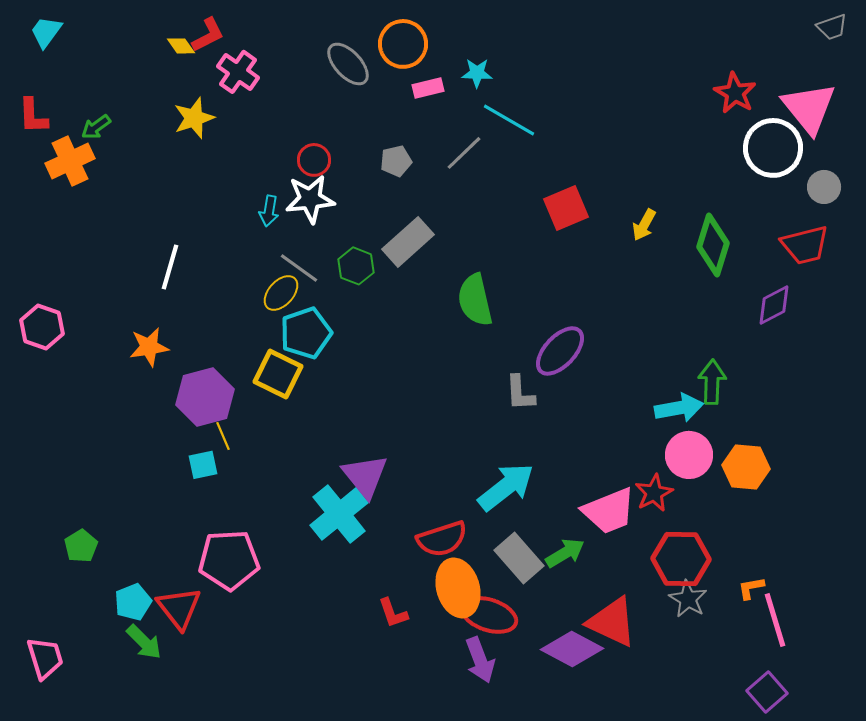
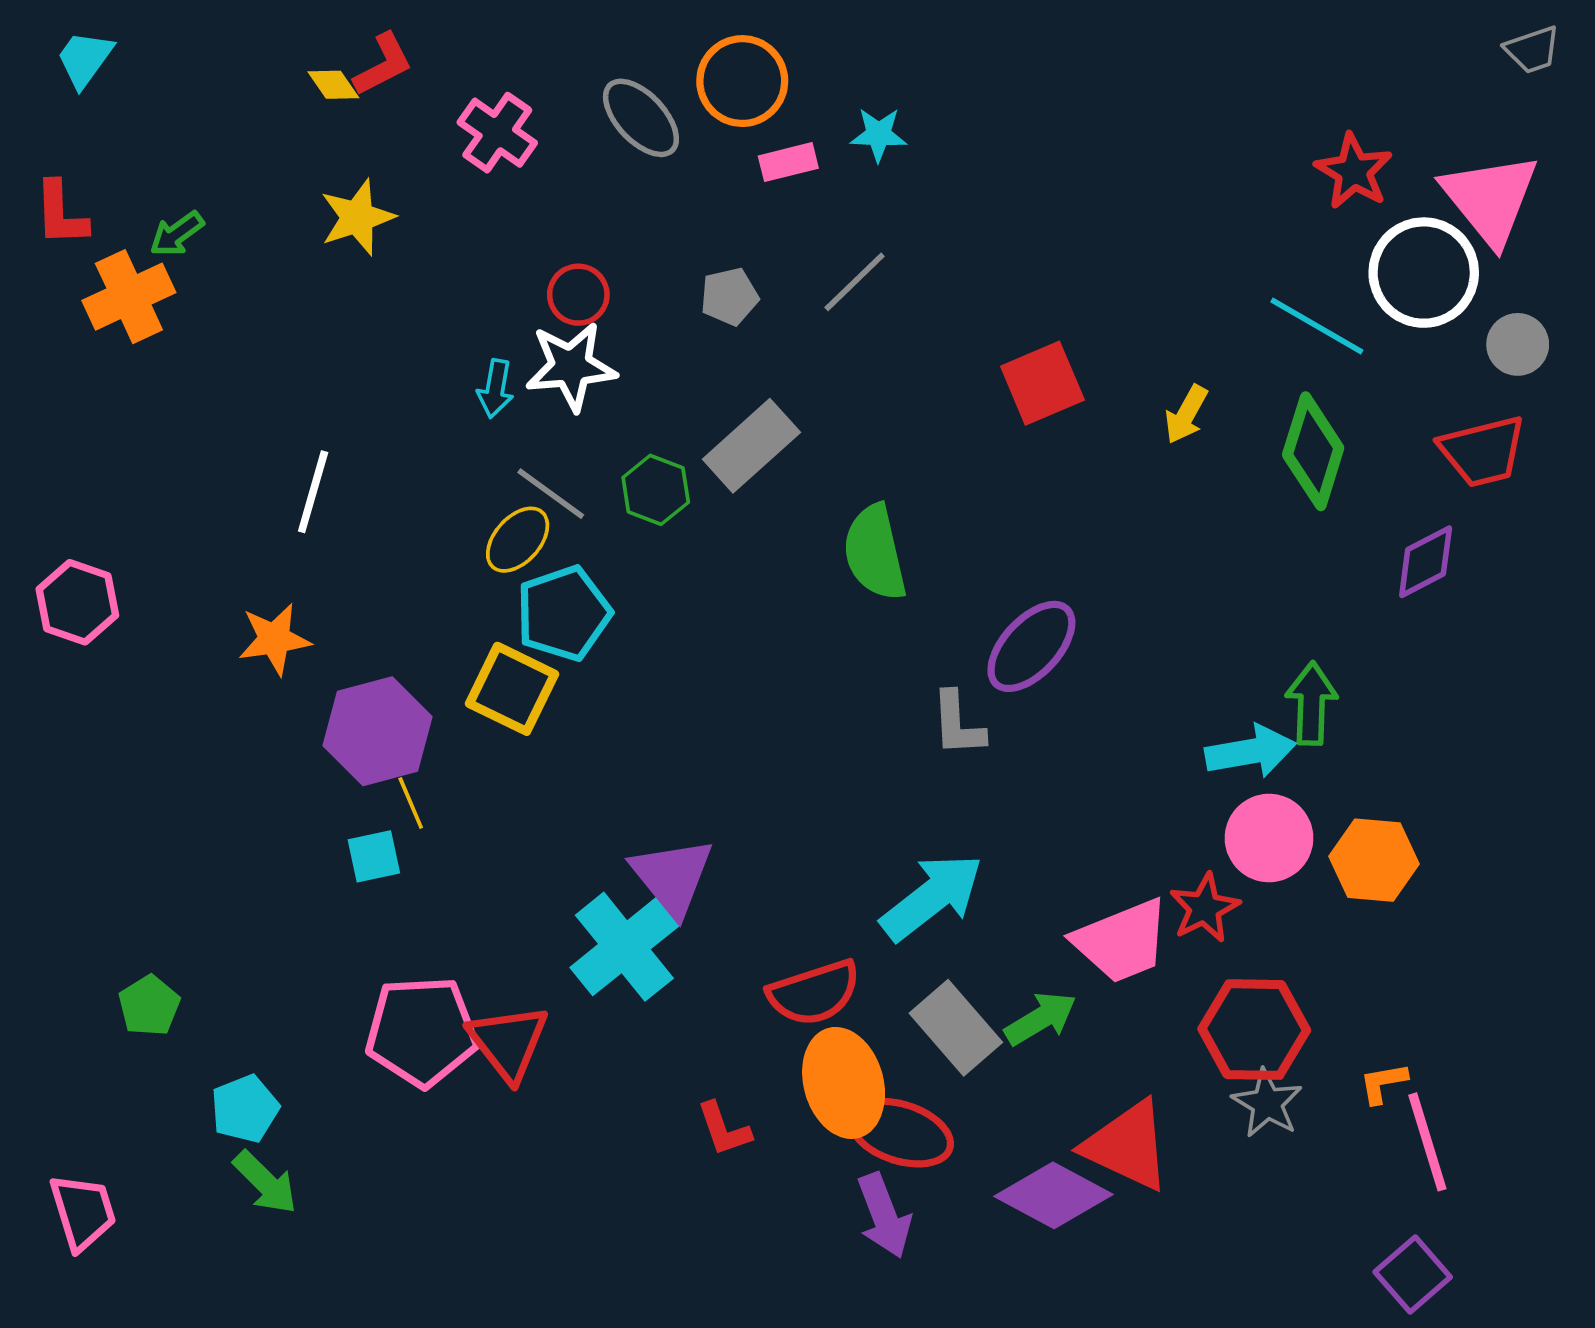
pink cross: (238, 72) -> (497, 133), moved
cyan line: (509, 120) -> (1317, 326), moved
red triangle: (179, 608) -> (508, 1042), moved

